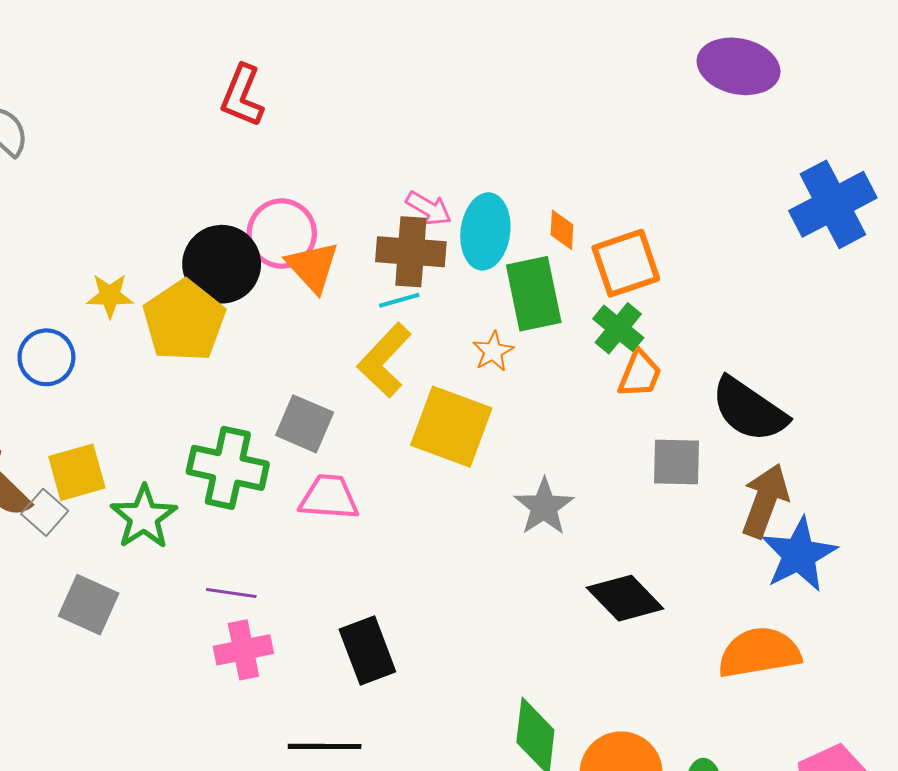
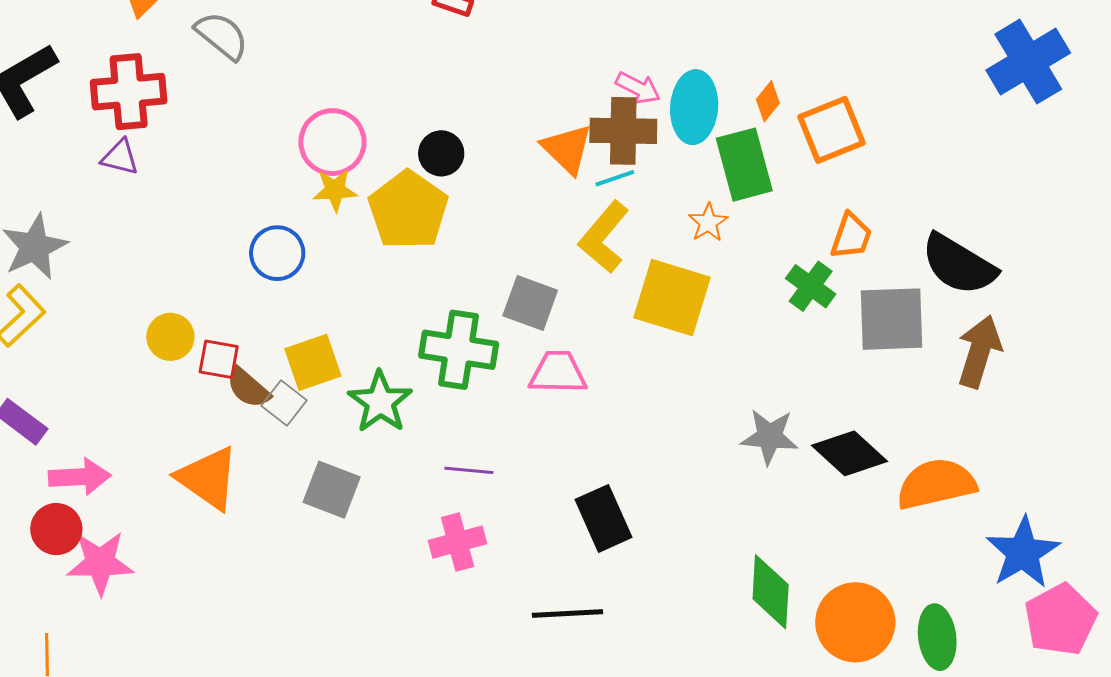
orange diamond: (562, 230) -> (768, 101), turned 39
pink circle: (282, 233) -> (332, 142), moved
black circle: (222, 264) -> (441, 153), size x0.6
orange triangle: (313, 267) -> (567, 149), moved
green cross: (618, 328) -> (811, 286), moved
gray square: (676, 462) -> (891, 319), size x1.4
gray star: (544, 507) -> (769, 437), moved, turned -30
blue star: (799, 555) -> (1023, 552), moved
pink cross: (243, 650) -> (458, 542), moved
orange semicircle: (759, 653) -> (936, 484), moved

